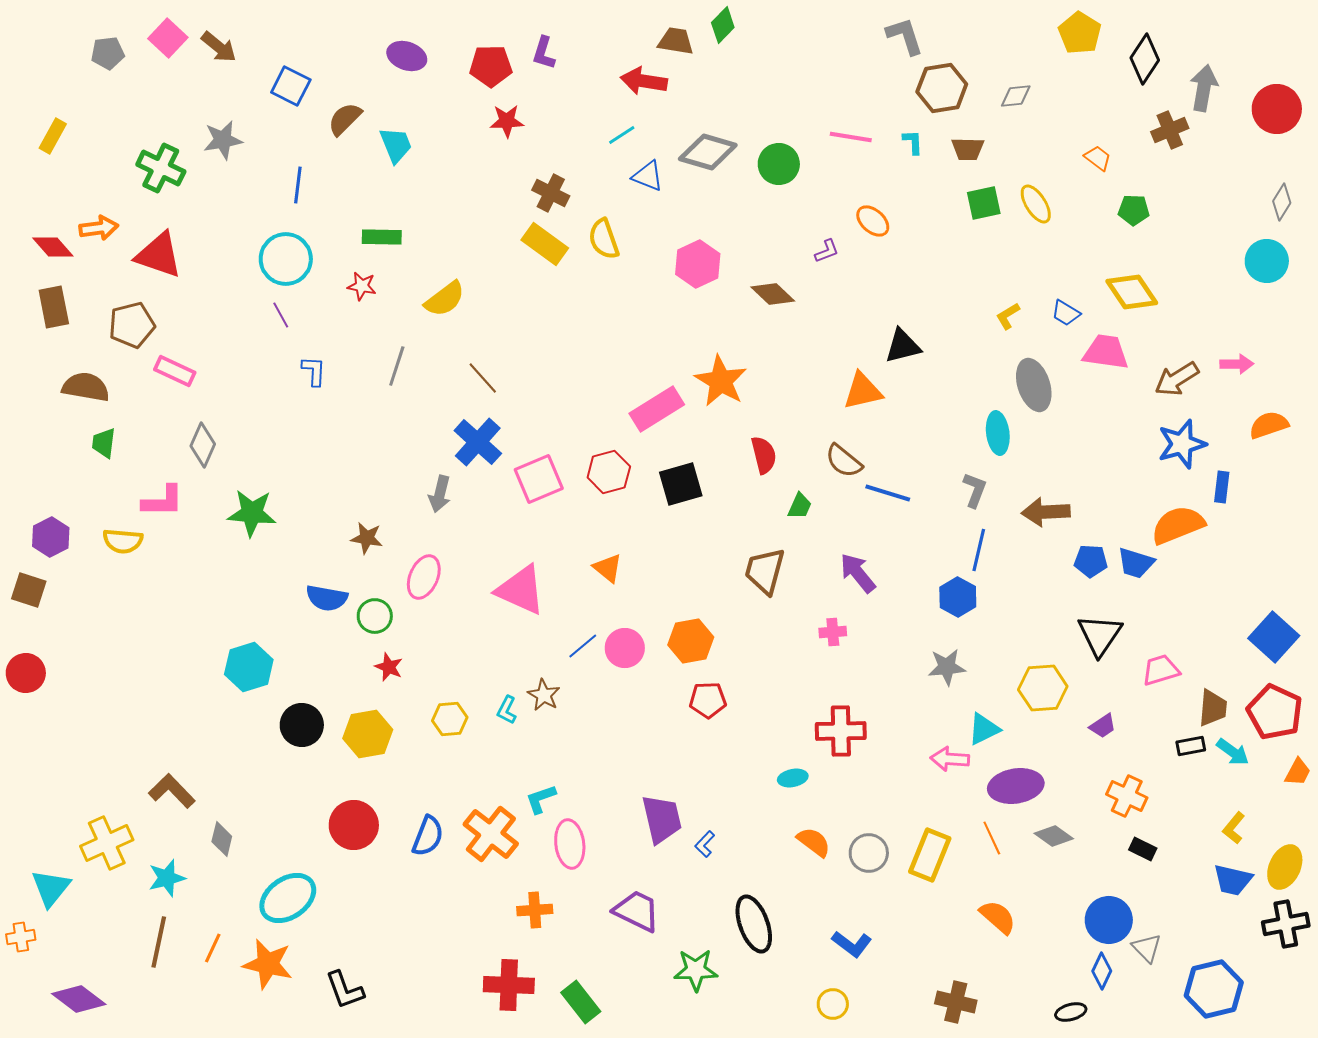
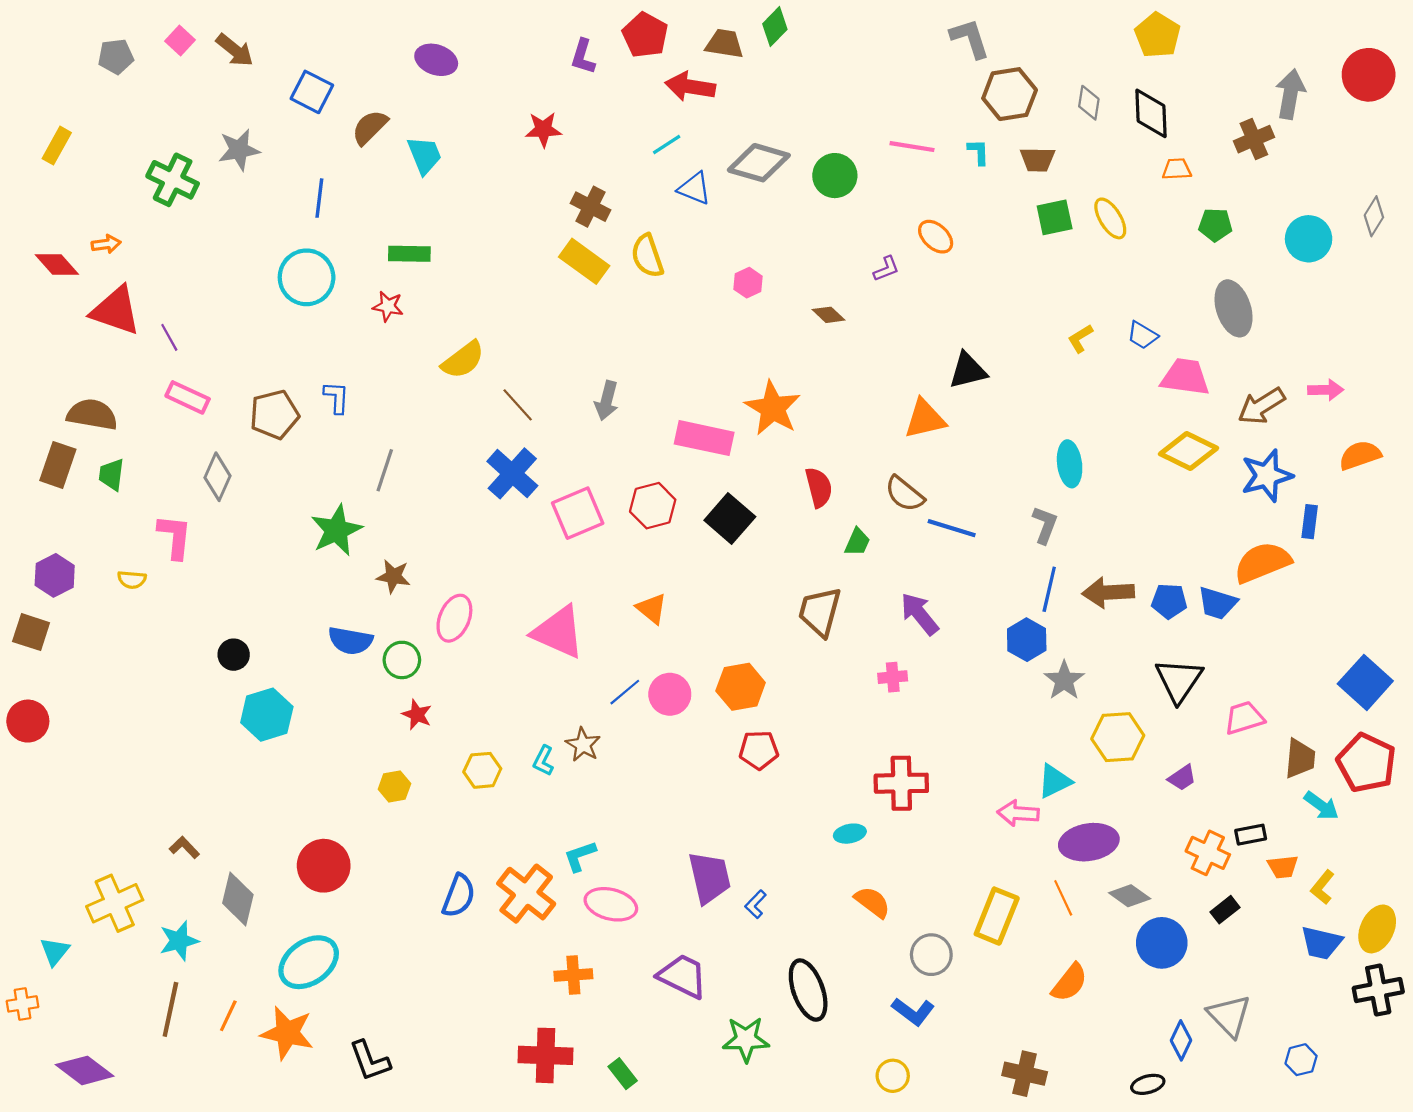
pink square: (168, 38) -> (180, 41), size x0.7
black diamond: (1145, 59) -> (1151, 113), moved, turned -36
red pentagon: (491, 66) -> (645, 35), moved, turned 30
gray diamond: (1016, 96) -> (1089, 103), turned -76
red circle: (1277, 109) -> (1369, 75), moved
orange trapezoid: (1098, 158) -> (1177, 169), turned -40
orange arrow: (99, 228) -> (106, 244), size x0.7
red triangle: (159, 255) -> (116, 311), moved
cyan circle: (1267, 261) -> (1309, 239), moved
pink hexagon: (698, 264) -> (748, 283), size x0.6
yellow diamond: (1132, 292) -> (1189, 451), moved, turned -30
brown diamond: (773, 294) -> (828, 315), size x0.7
yellow semicircle: (445, 299) -> (463, 360), moved
brown rectangle: (54, 307) -> (58, 465), moved, turned 30
purple line: (281, 315) -> (169, 337), moved
brown pentagon: (132, 325) -> (274, 415), moved
gray line: (397, 366) -> (385, 470), moved
gray ellipse: (1034, 385) -> (1234, 308), moved
pink rectangle: (657, 409) -> (704, 438), turned 44
black square: (681, 484) -> (730, 518), turned -33
gray arrow: (440, 494) -> (607, 401), moved
pink L-shape: (163, 501) -> (175, 537), turned -84
brown arrow: (1046, 512) -> (1108, 592), moved
green star: (252, 513) -> (337, 530), moved, turned -30
yellow semicircle: (123, 541) -> (132, 580), size x0.7
gray star: (947, 667) -> (1064, 680), moved, turned -30
black circle: (302, 725) -> (234, 655), moved, size x0.7
yellow hexagon: (368, 734) -> (394, 786), size x0.6
black rectangle: (1191, 746) -> (1251, 835), moved
orange trapezoid: (1298, 772) -> (1283, 867), moved, turned 56
brown L-shape: (172, 791) -> (184, 848), size x0.6
red circle: (354, 825) -> (324, 866), moved
gray diamond: (222, 839) -> (238, 899), size x1.4
pink ellipse: (570, 844) -> (611, 904), turned -69
black rectangle: (1143, 849) -> (1225, 910), turned -64
gray circle: (869, 853) -> (931, 955), moved
cyan triangle: (51, 888) -> (55, 951), size x0.7
orange semicircle: (998, 917) -> (1070, 983), turned 87
blue circle: (1109, 920) -> (1162, 943), moved
gray triangle: (1147, 948) -> (1229, 1016), size x1.4
blue hexagon: (1214, 989) -> (1301, 1060), size x0.5
green rectangle: (581, 1002) -> (623, 1074), size x0.7

